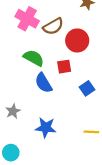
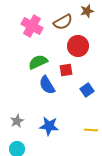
brown semicircle: (53, 26) -> (63, 22), moved
green semicircle: (34, 58) -> (38, 62), turned -54
gray star: (13, 111) -> (17, 121), moved

